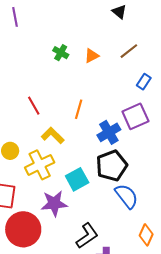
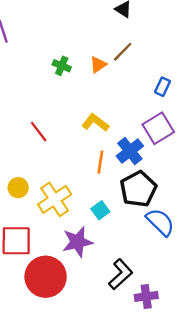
brown line: (129, 51) -> (123, 52), moved
orange line: (79, 109) -> (100, 162), moved
yellow L-shape: (53, 135) -> (95, 123), moved
cyan square: (77, 179) -> (100, 210), size x0.7

